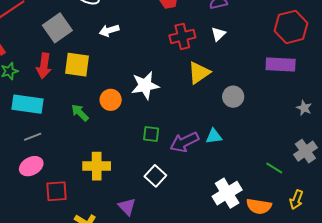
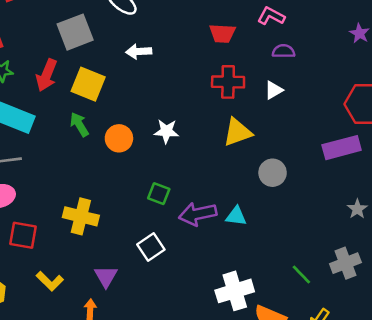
purple rectangle: (281, 65) -> (342, 148), turned -32
white star: (145, 85) -> (166, 131), size x0.7
green arrow: (80, 113) -> (79, 124), moved

